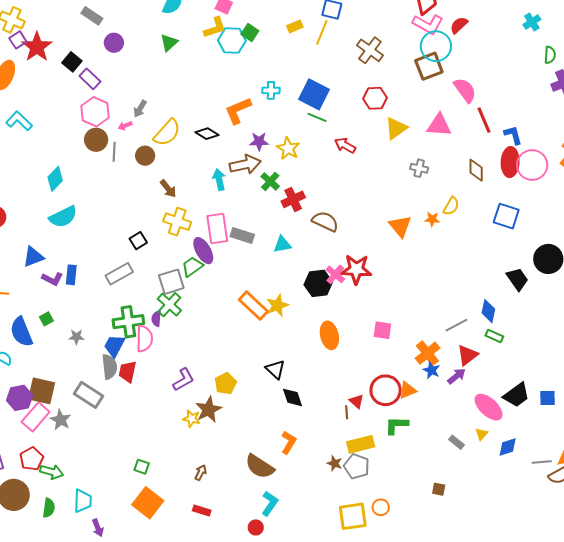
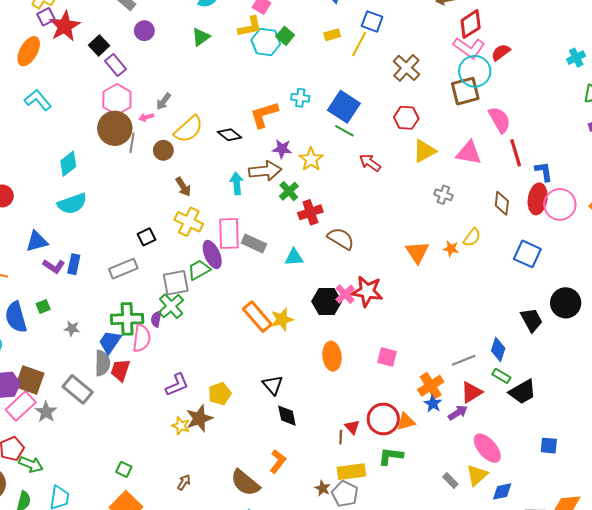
brown circle: (96, 140) -> (115, 128), size x1.4
black trapezoid: (517, 395) -> (523, 392), moved
yellow triangle: (482, 434) -> (477, 475), size x1.6

